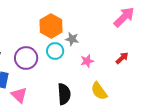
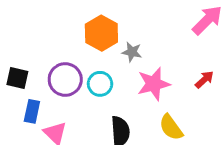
cyan circle: (55, 51) -> (100, 84), moved
pink star: (87, 61) -> (154, 84), size x1.6

